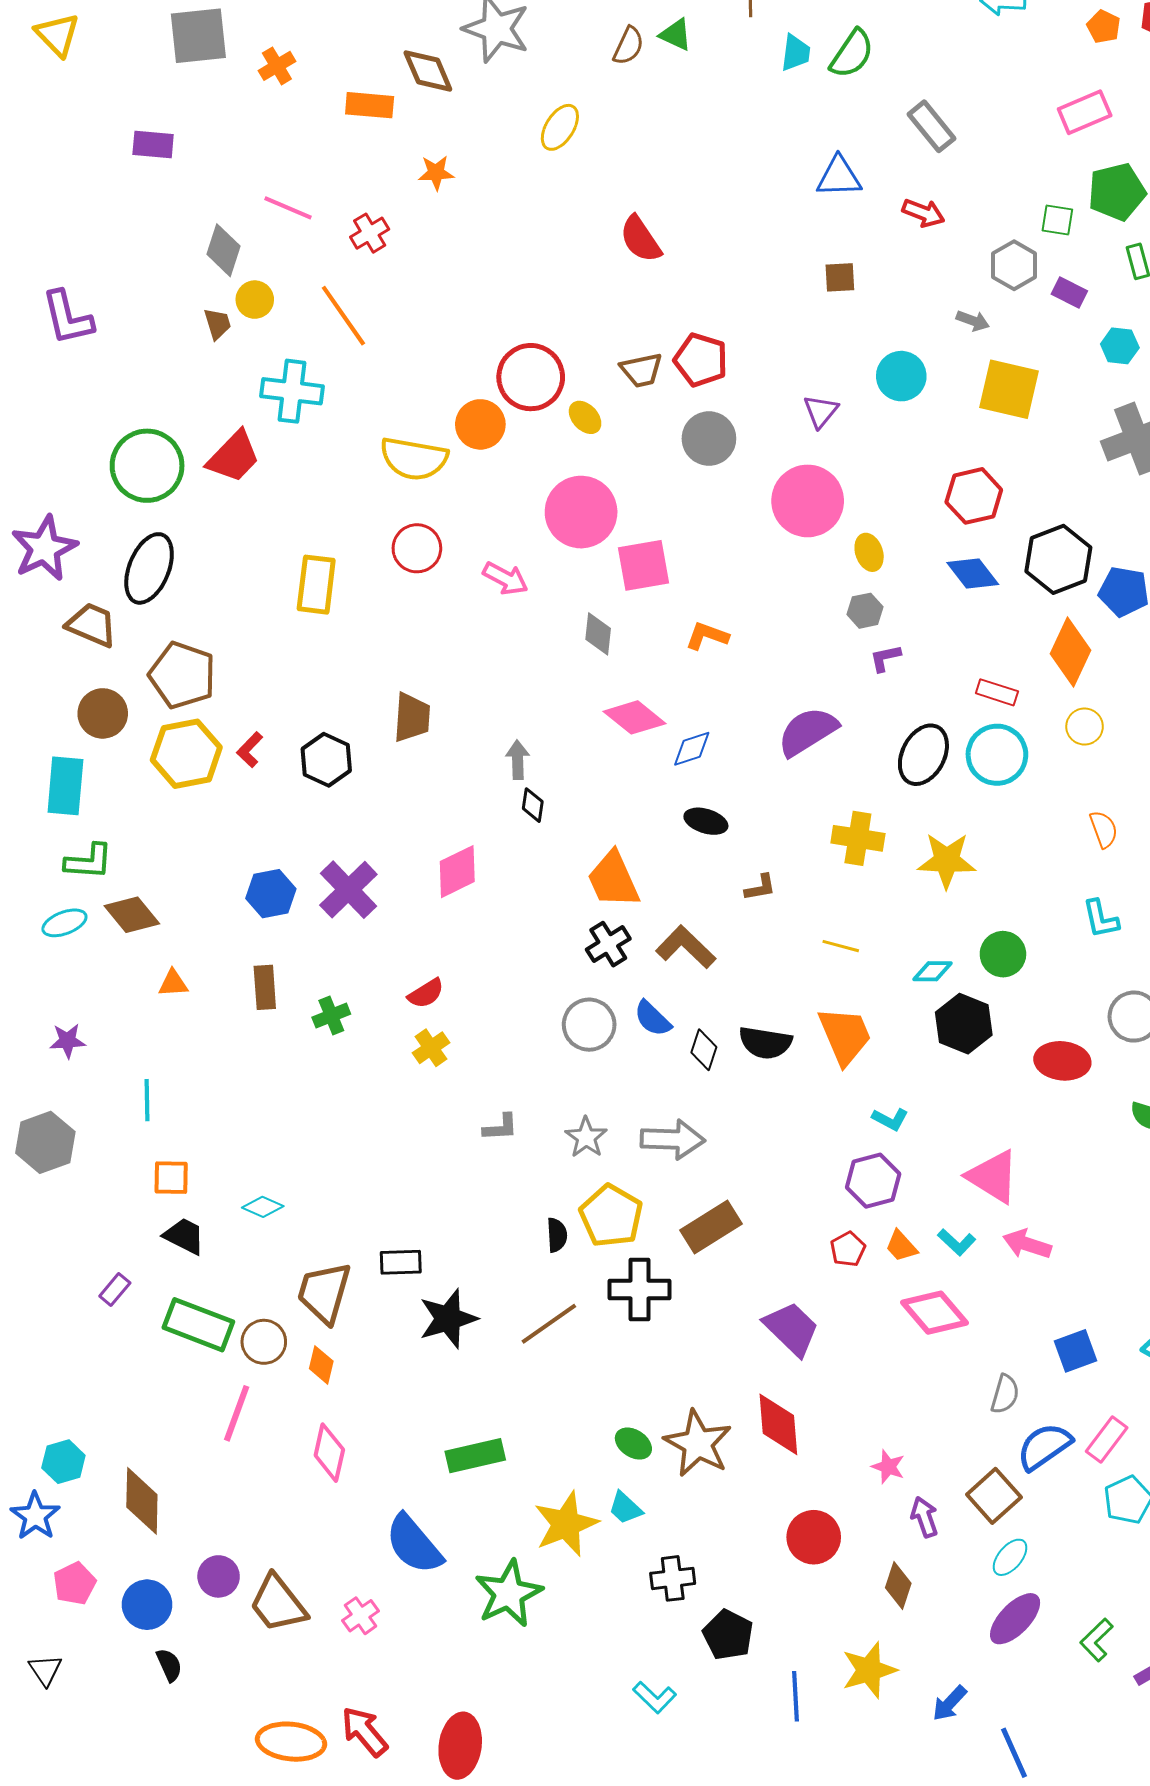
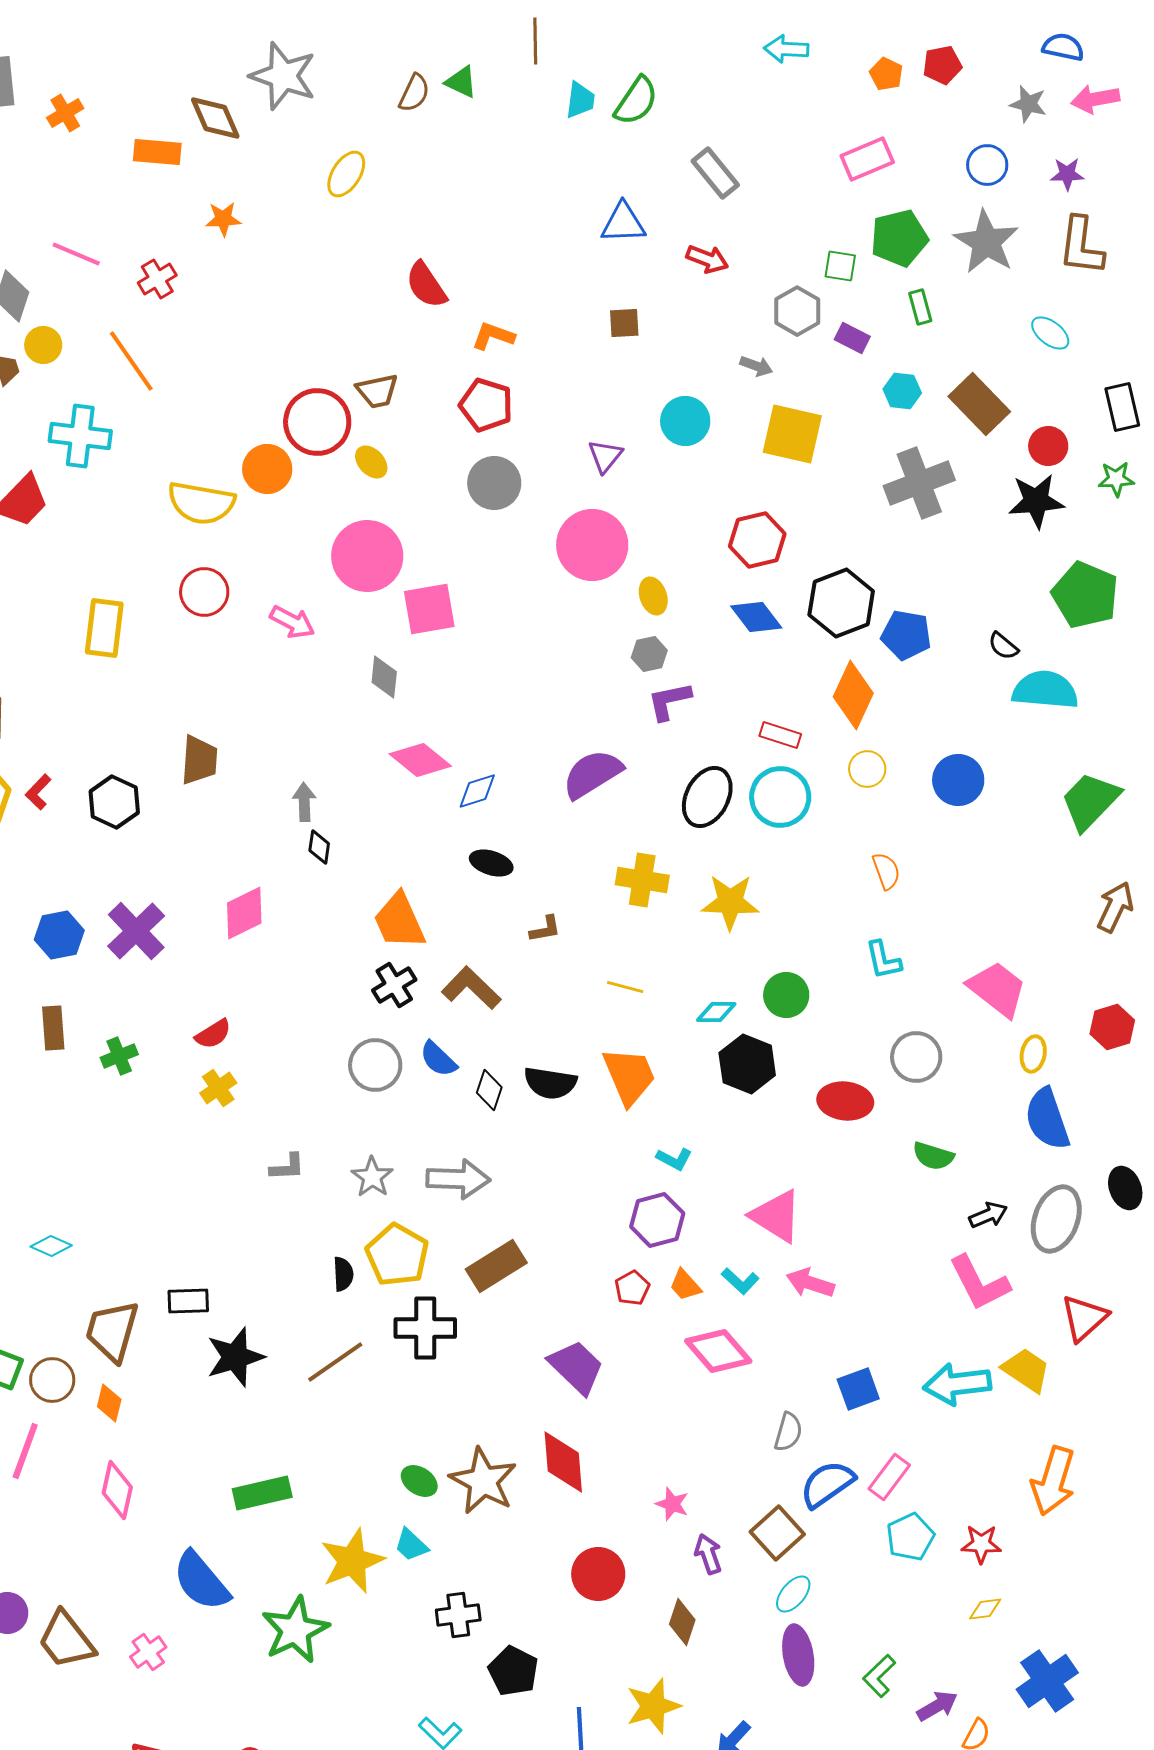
brown trapezoid: (641, 370) -> (377, 391), moved
orange L-shape: (707, 636) -> (493, 336), moved
purple L-shape: (885, 658) -> (669, 701), size x1.4
purple ellipse: (1015, 1619) -> (798, 1655), turned -54

